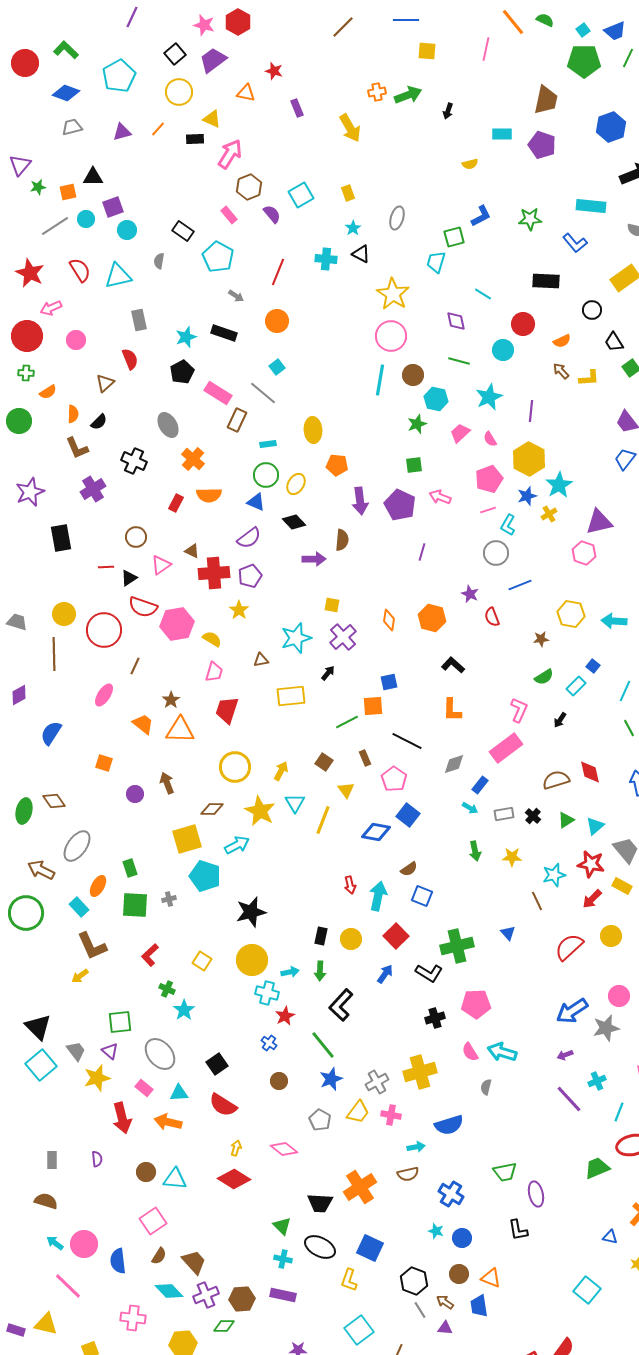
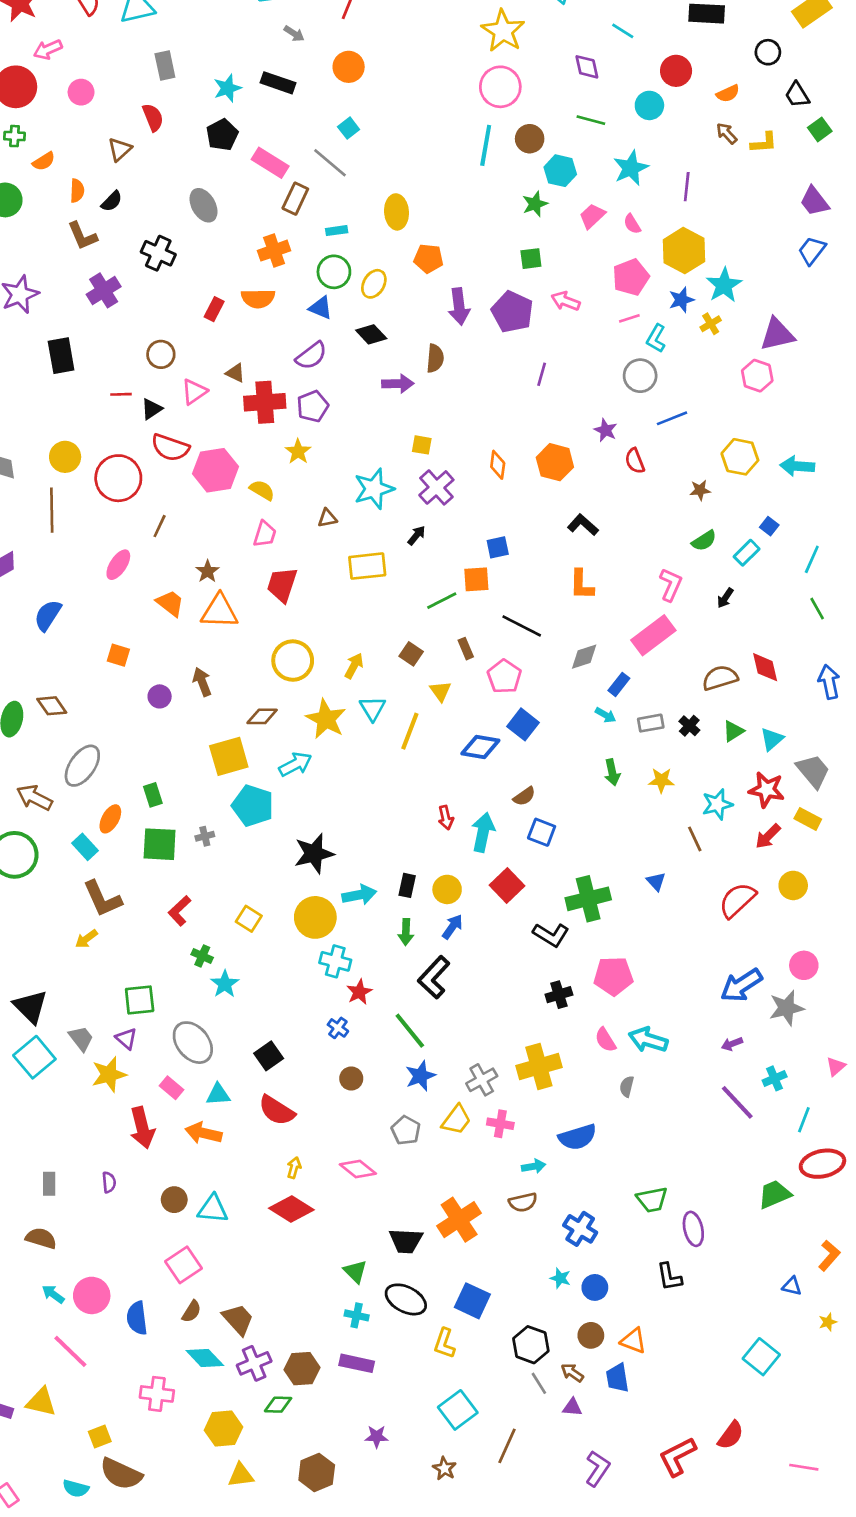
orange cross: (193, 459) -> (274, 251), moved, turned 30
cyan arrow: (290, 972) -> (359, 895), moved, size x1.4
blue arrow: (385, 974) -> (452, 927), moved

